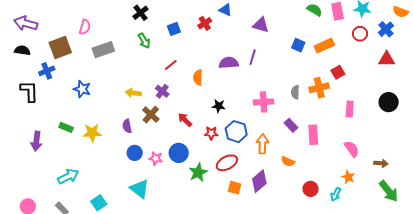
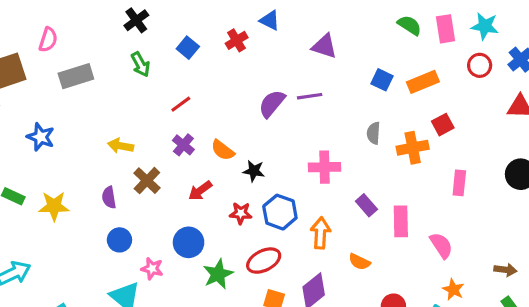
blue square: (174, 29) -> (188, 48), turned -32
purple line: (253, 57) -> (310, 96), turned 63
purple semicircle: (229, 63) -> (272, 104), turned -48
orange semicircle: (198, 77) -> (223, 150), moved, turned -56
purple cross: (162, 91) -> (183, 145), moved
gray semicircle: (295, 92) -> (374, 133), moved
red arrow: (185, 120) -> (200, 191), turned -84
pink semicircle: (352, 149) -> (441, 245), moved
pink star: (156, 158) -> (152, 269), moved

